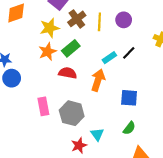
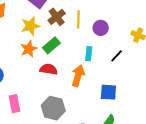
purple circle: (124, 20) -> (101, 28), moved
black line: (129, 53) -> (117, 56), moved
cyan rectangle: (109, 58) -> (89, 54), turned -48
pink rectangle: (43, 106) -> (15, 104), moved

